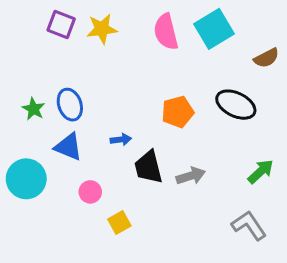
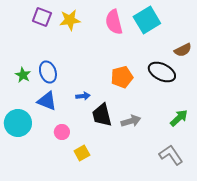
brown semicircle: (266, 58) -> (183, 50), moved

